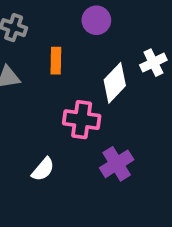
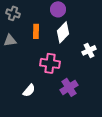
white cross: (153, 63) -> (89, 50), moved
white diamond: (115, 83) -> (63, 32), moved

